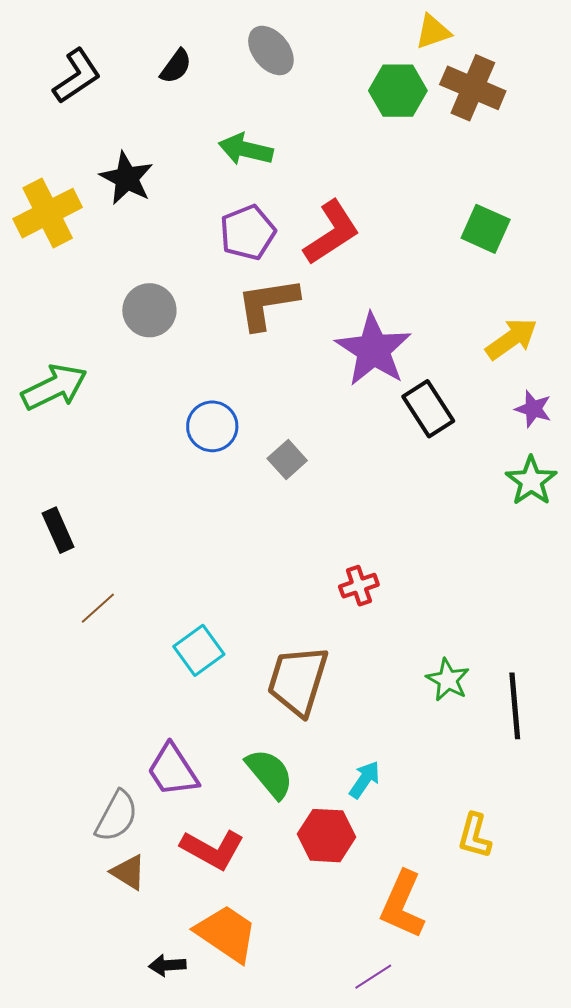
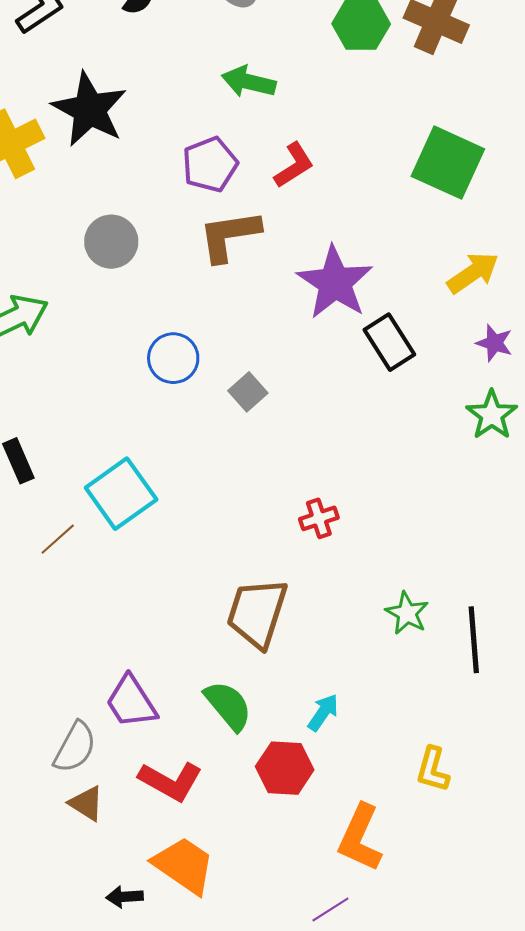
green arrow: (246, 149) -> (249, 82), moved
black star: (127, 178) -> (89, 109), size x1.4
green square: (486, 229) -> (448, 163), size x1.5
red L-shape: (332, 233) -> (294, 165), size x0.7
cyan square: (199, 650) -> (121, 494), moved, size x1.4

